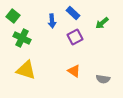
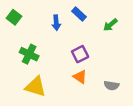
purple square: (75, 37) -> (80, 54), moved
green cross: (22, 38) -> (29, 54), moved
yellow triangle: (26, 70) -> (36, 87), moved

